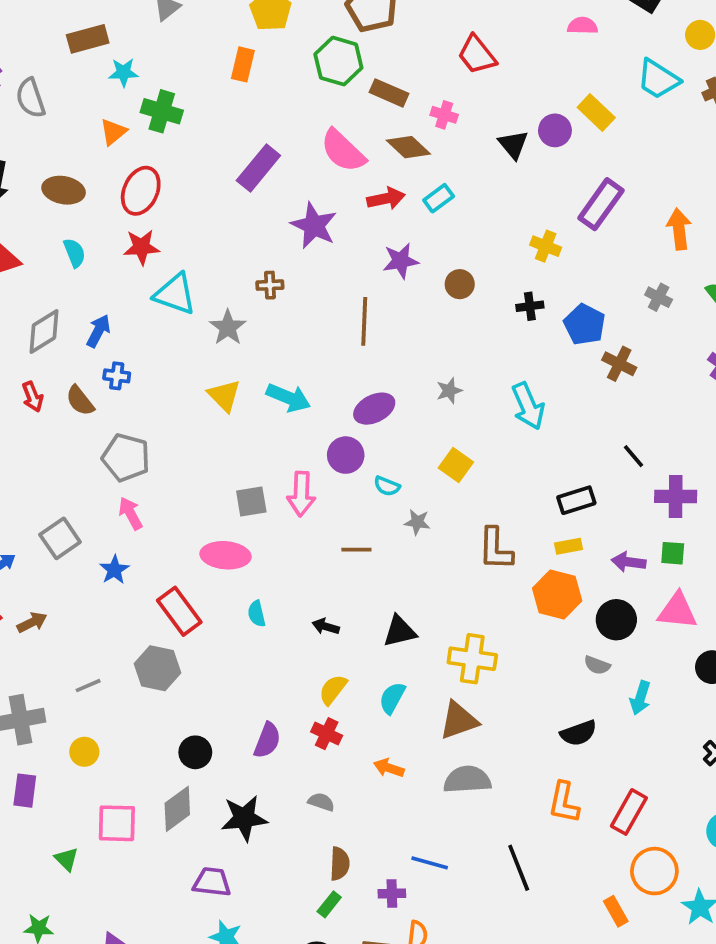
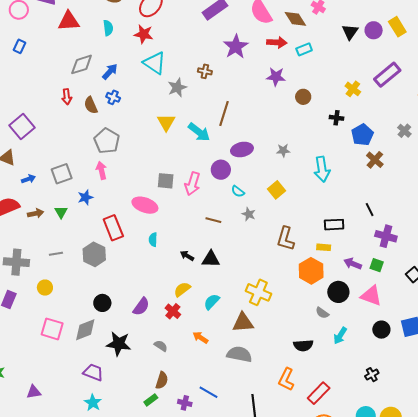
brown line: (364, 321) -> (224, 114), moved
black triangle: (400, 631) -> (211, 259), moved
green triangle: (66, 859) -> (61, 212), moved

